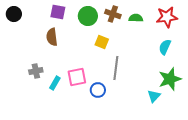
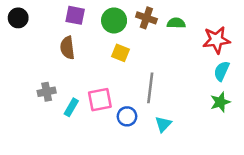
red star: (167, 17) -> (216, 40), moved
yellow square: (102, 42) -> (121, 53), moved
cyan semicircle: (165, 47) -> (222, 71), moved
green star: (170, 79) -> (220, 102), size x0.7
cyan triangle: (154, 96) -> (163, 124), moved

